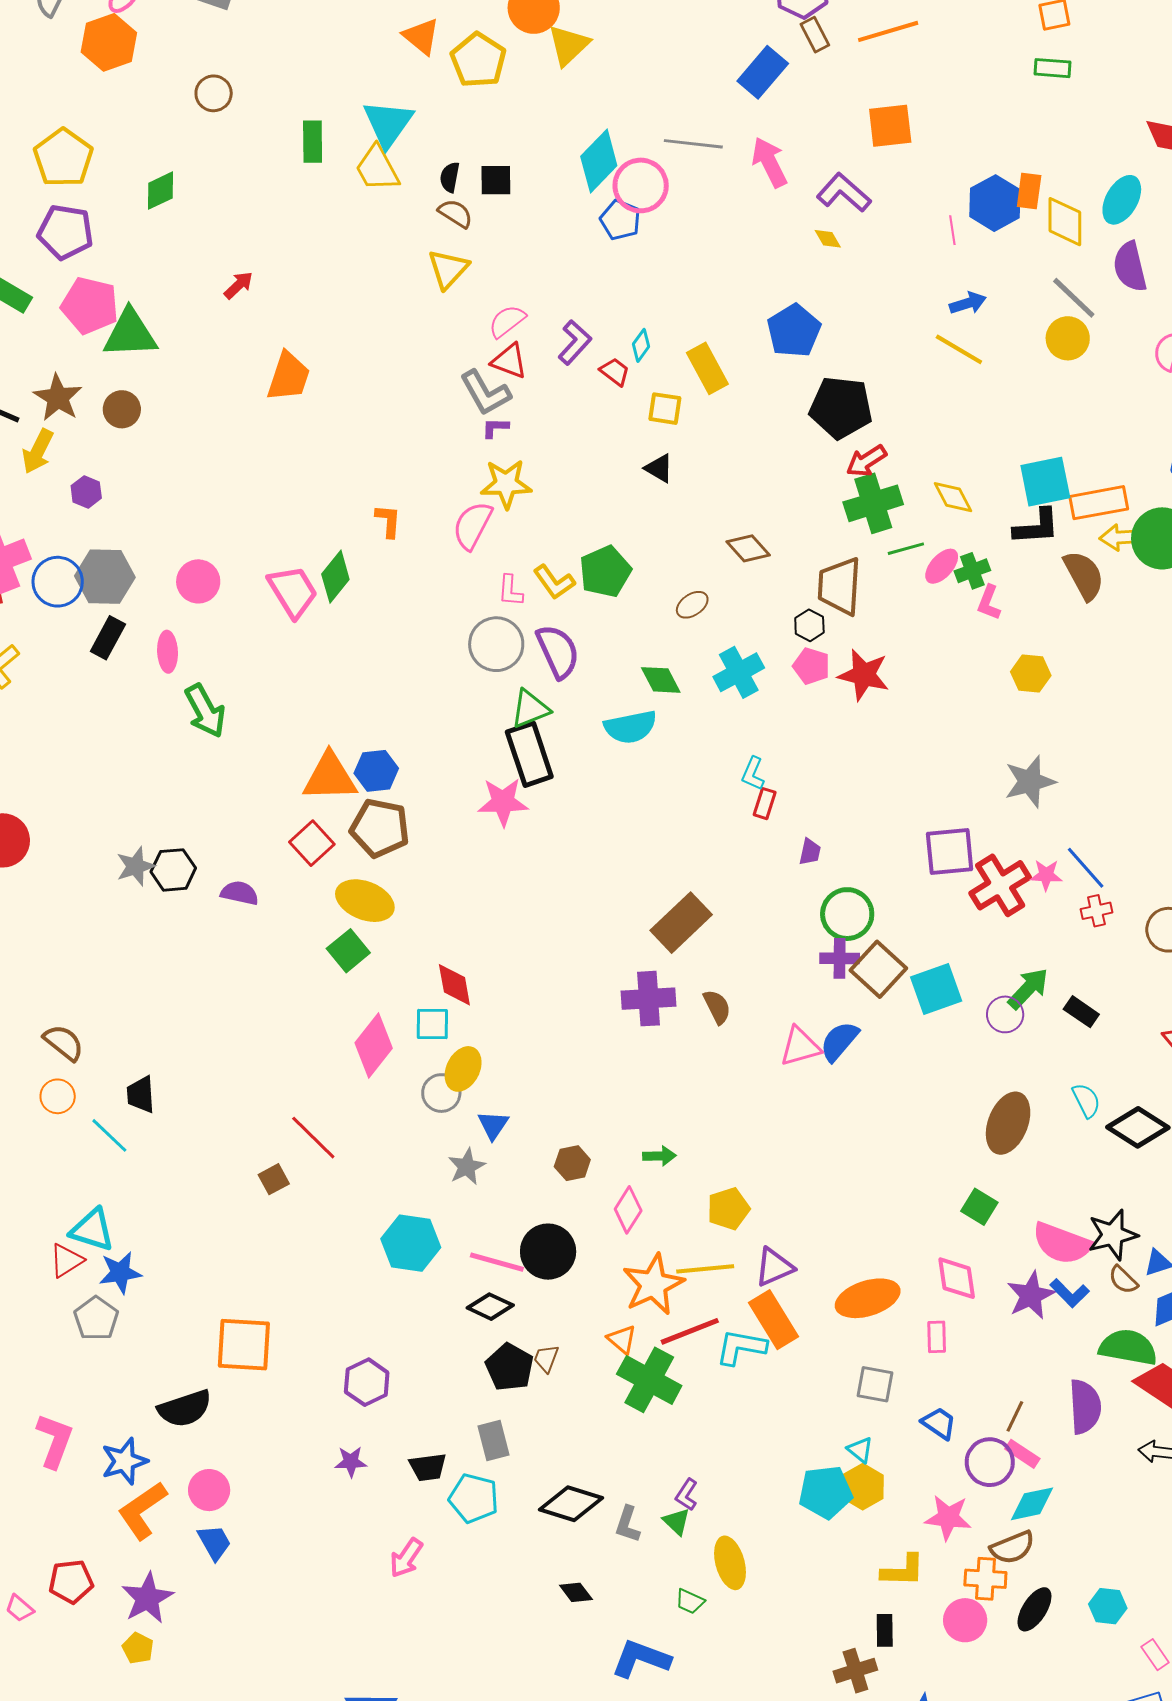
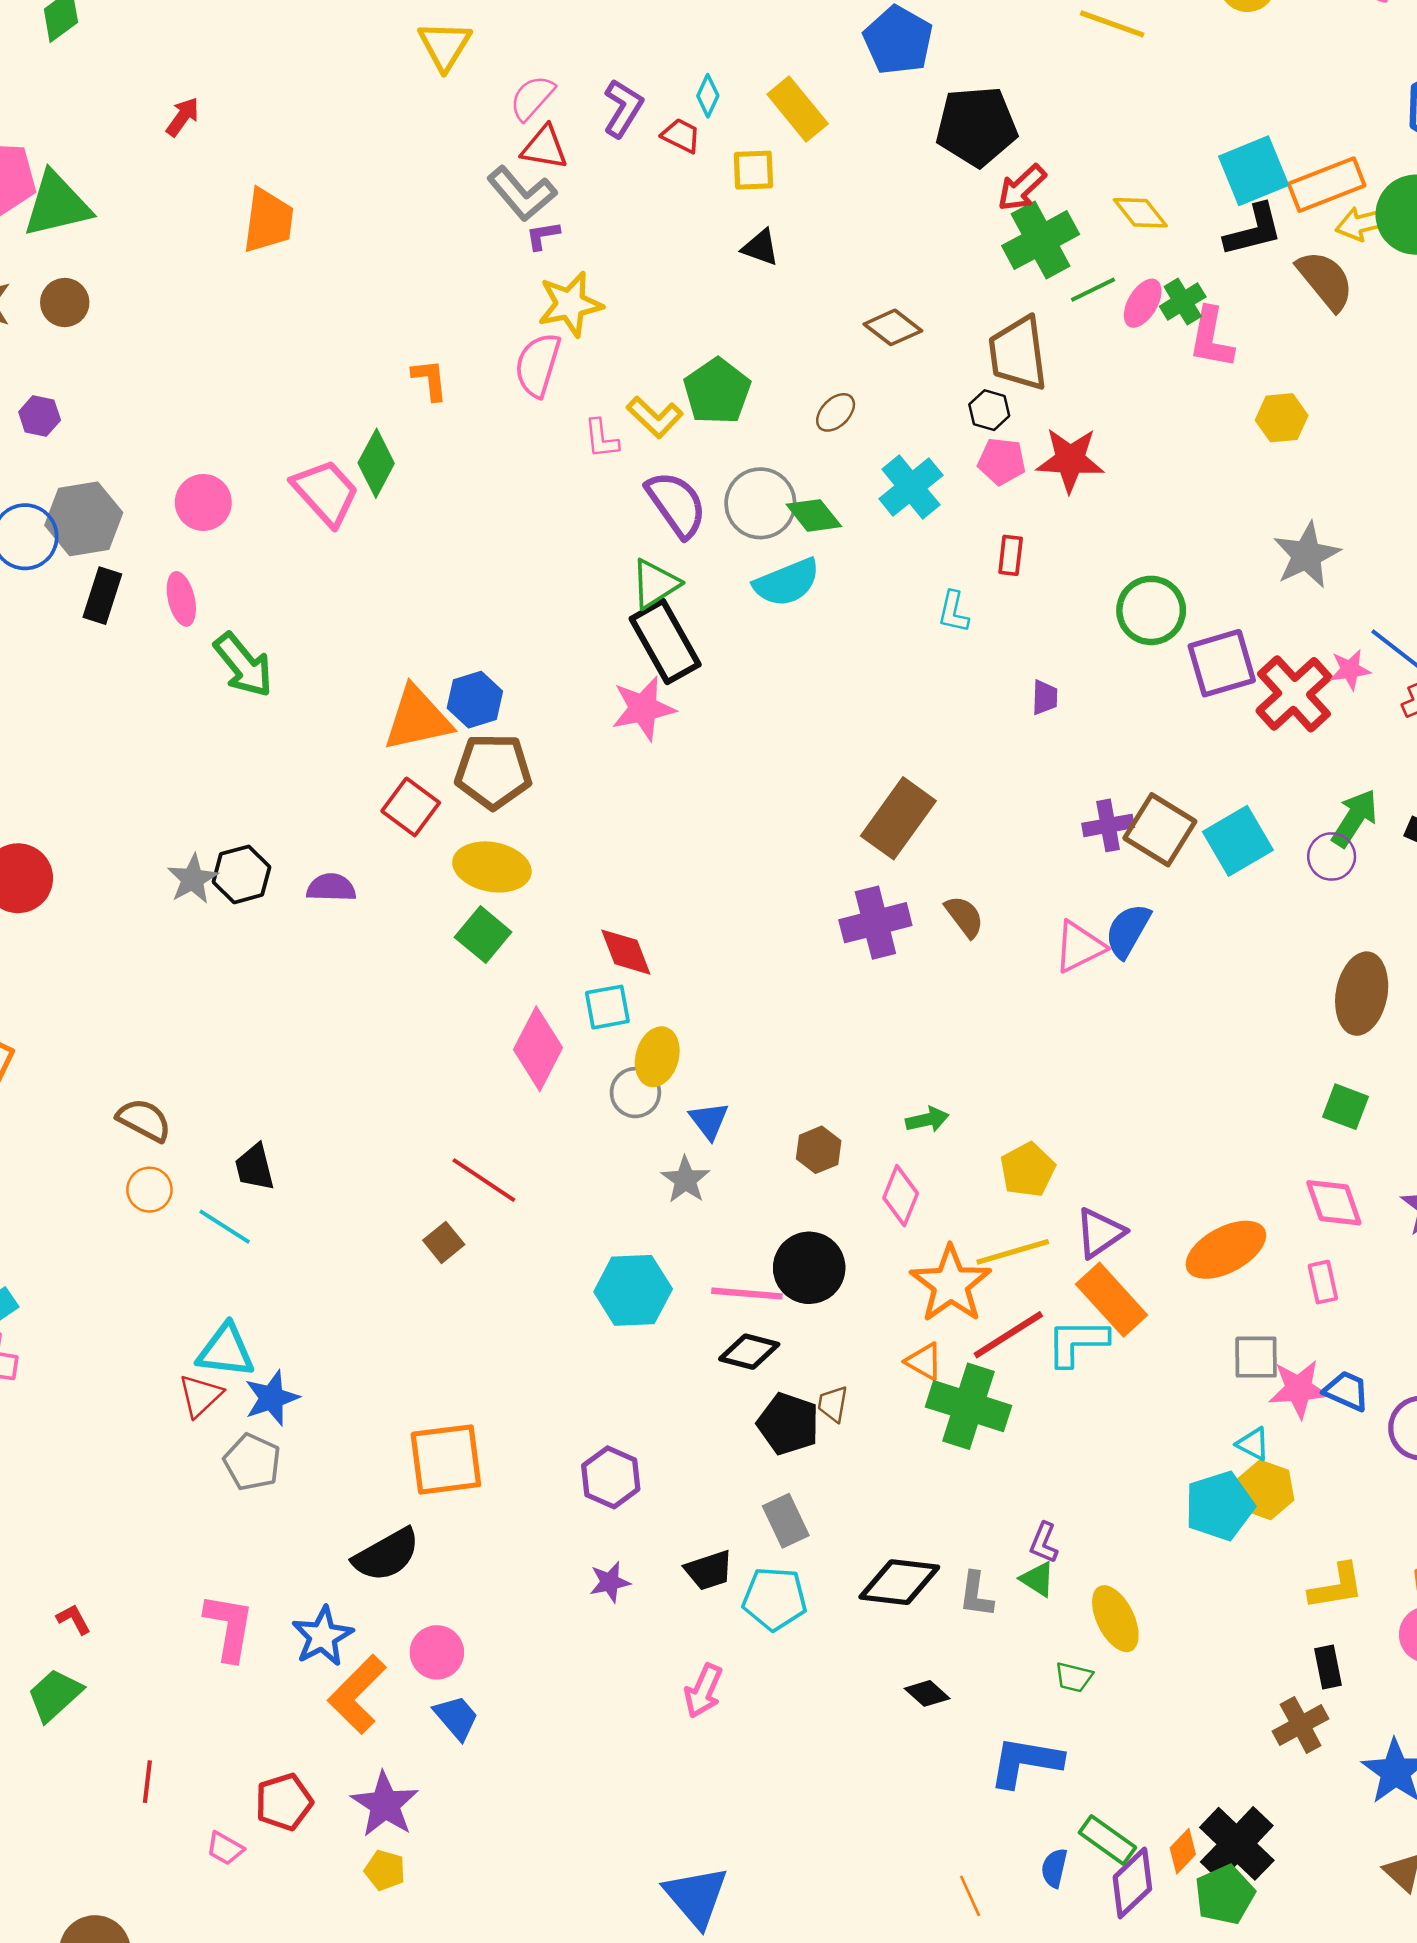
pink L-shape: (989, 603) -> (1211, 338), size x1.4
gray circle: (496, 644) -> (760, 503), moved
red rectangle: (765, 804) -> (1011, 555), moved
green circle: (847, 914) -> (1151, 610), moved
pink star: (948, 1518) -> (1299, 1389), moved

